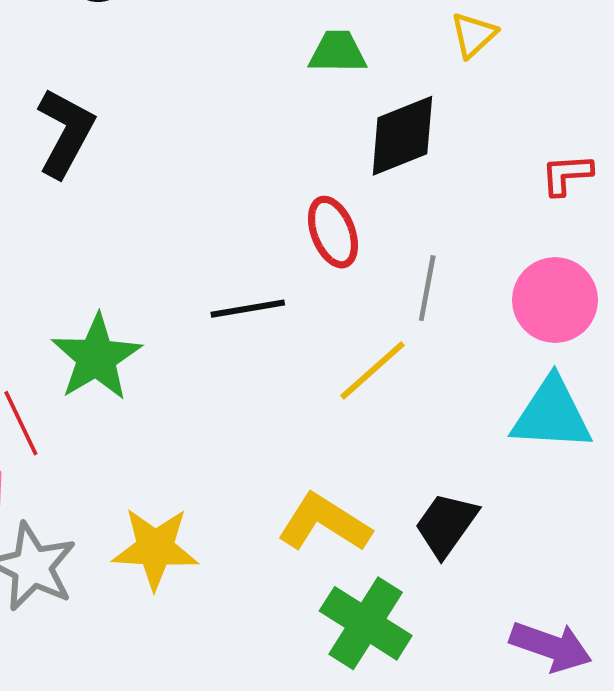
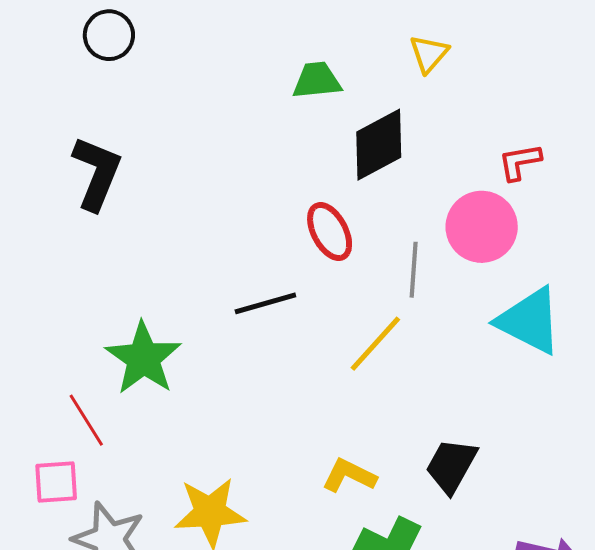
pink circle: (555, 300) -> (482, 227), moved
cyan triangle: (552, 414) -> (529, 321), moved, turned 30
yellow L-shape: (324, 523) -> (349, 476), size x0.7

